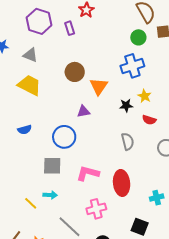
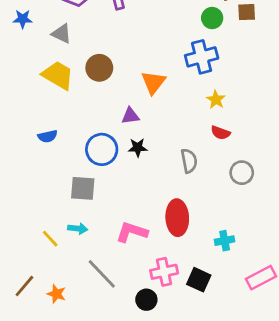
brown circle: (75, 72) -> (99, 68), moved
black star: (126, 105) -> (138, 148), moved
pink L-shape: (88, 173) -> (132, 232), moved
pink cross: (96, 209) -> (164, 272), moved

